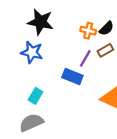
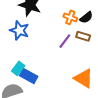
brown rectangle: (105, 50) -> (83, 36), turned 40
blue rectangle: (72, 76) -> (29, 76), moved

